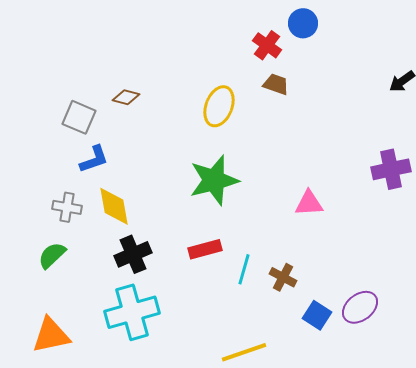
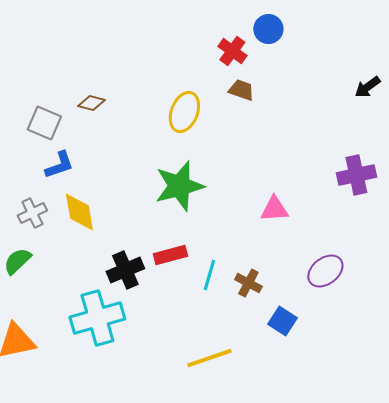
gray cross: (67, 207) -> (32, 213), turned -36
black cross: (133, 254) -> (125, 270), moved
purple ellipse: (360, 307) -> (325, 271), moved

